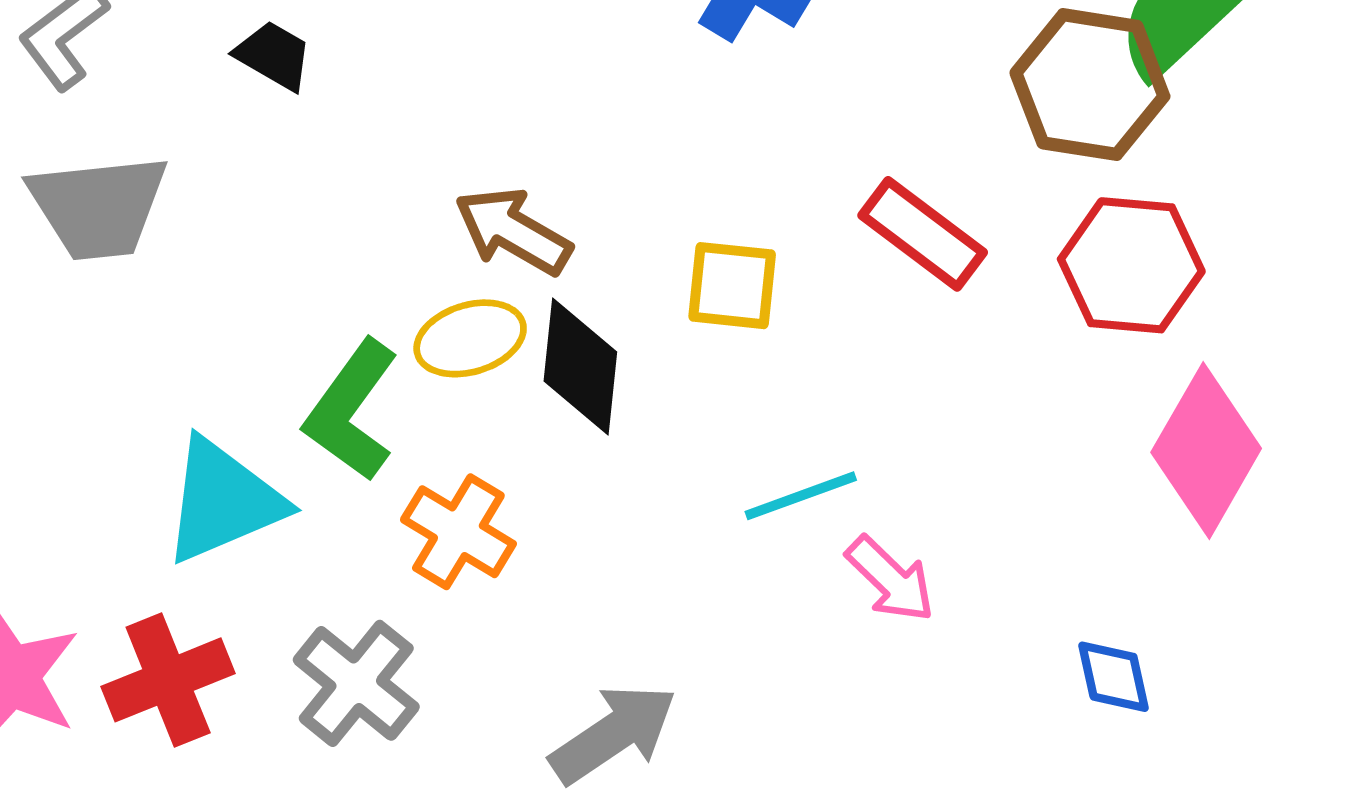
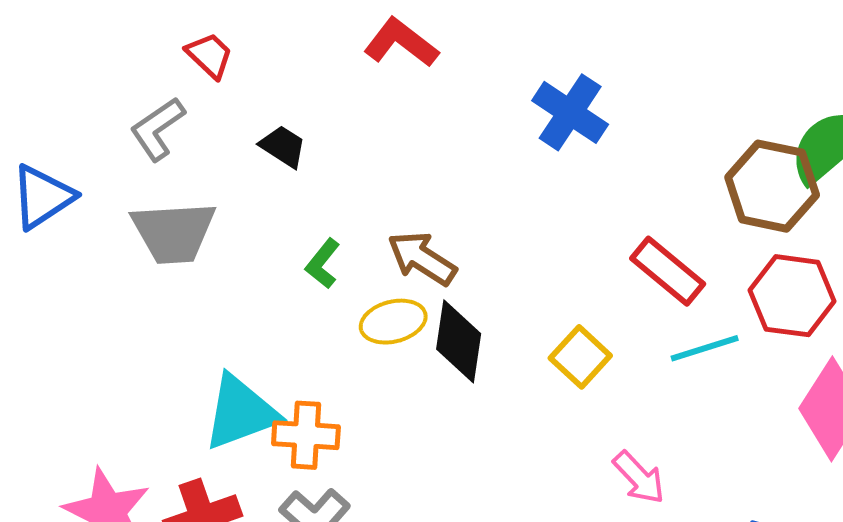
yellow square: (732, 286) -> (580, 357), moved, turned 34
green L-shape: (351, 410) -> (323, 264), moved, size x0.6
cyan line: (801, 496) -> (705, 348), moved
orange cross: (458, 532) -> (306, 435), moved, turned -30

